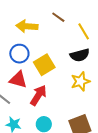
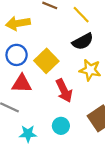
yellow star: (80, 81) -> (90, 70), turned -30
red arrow: (38, 95) -> (64, 91), moved, turned 135

